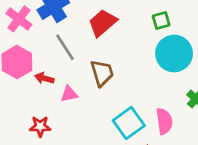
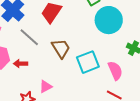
pink triangle: (69, 94) -> (46, 87), moved
cyan square: (129, 123) -> (88, 62), moved, turned 30

